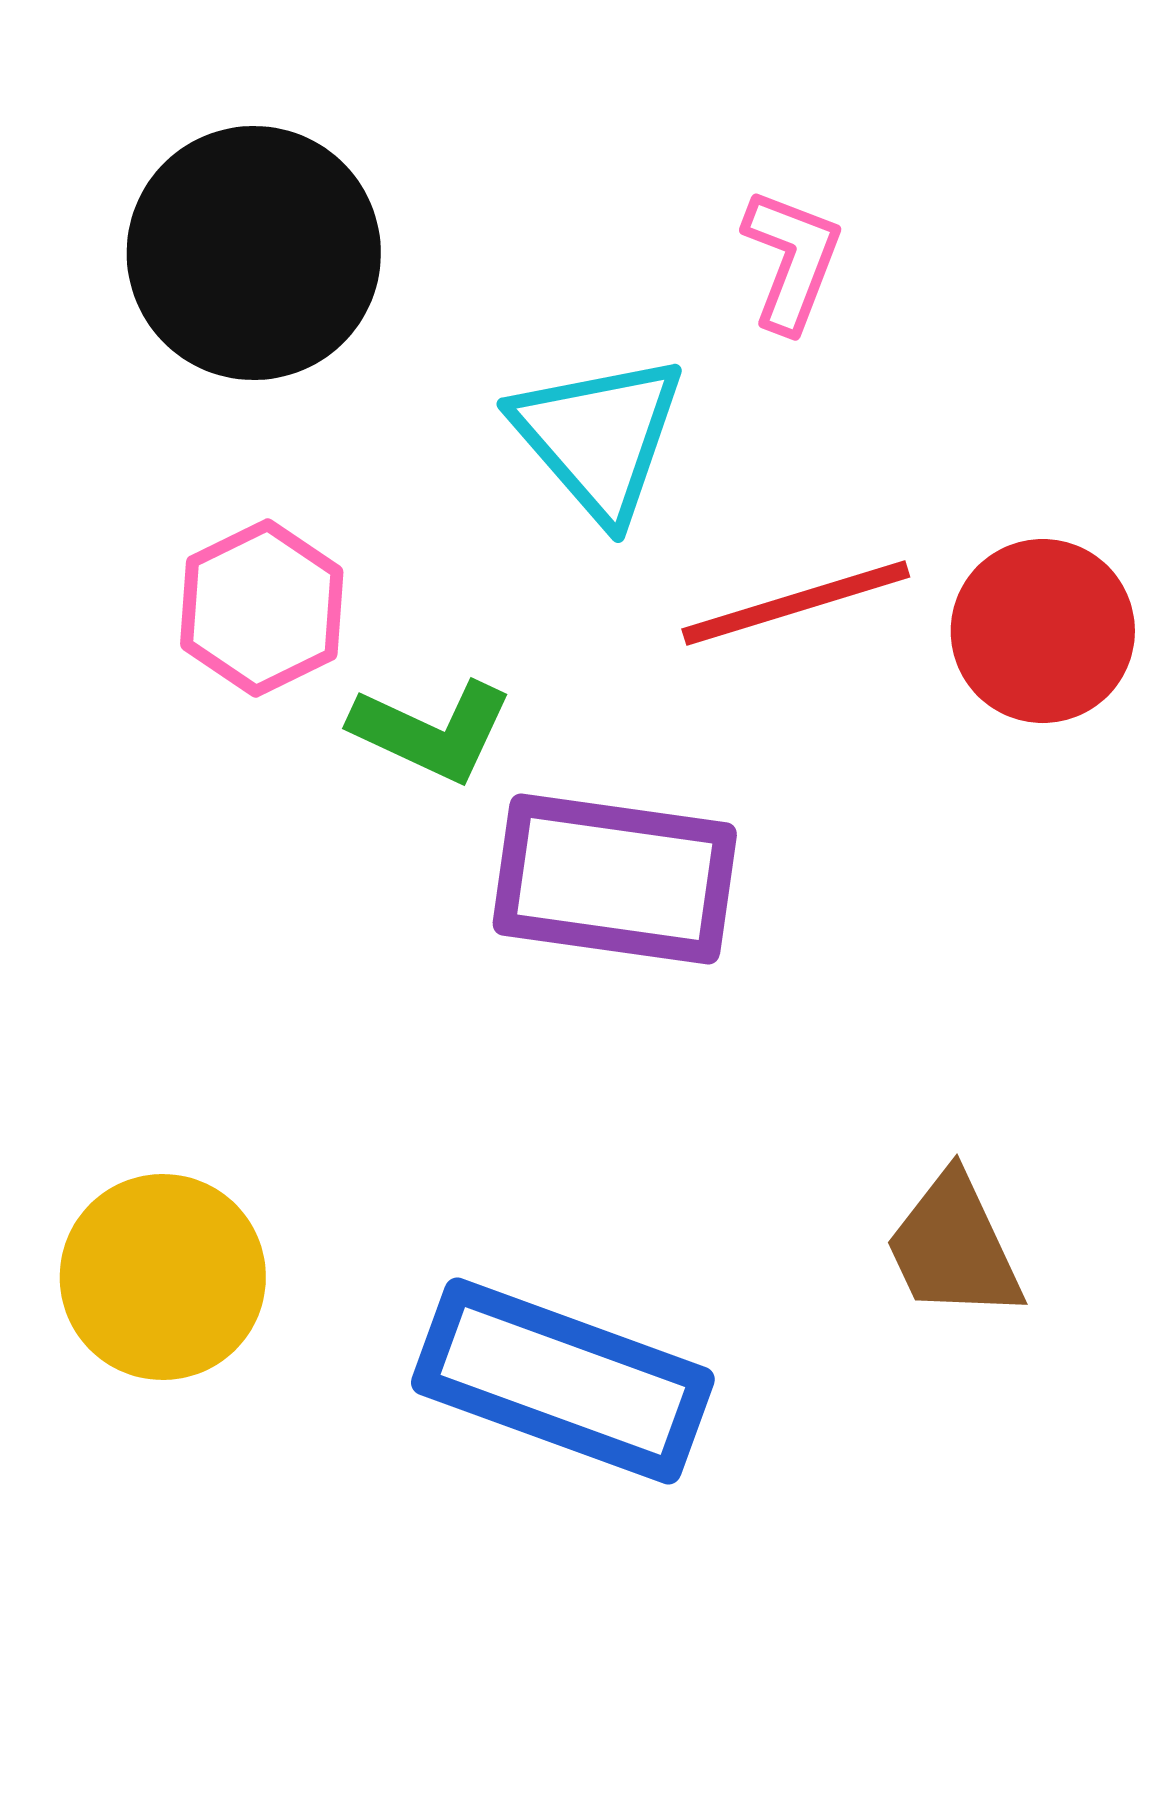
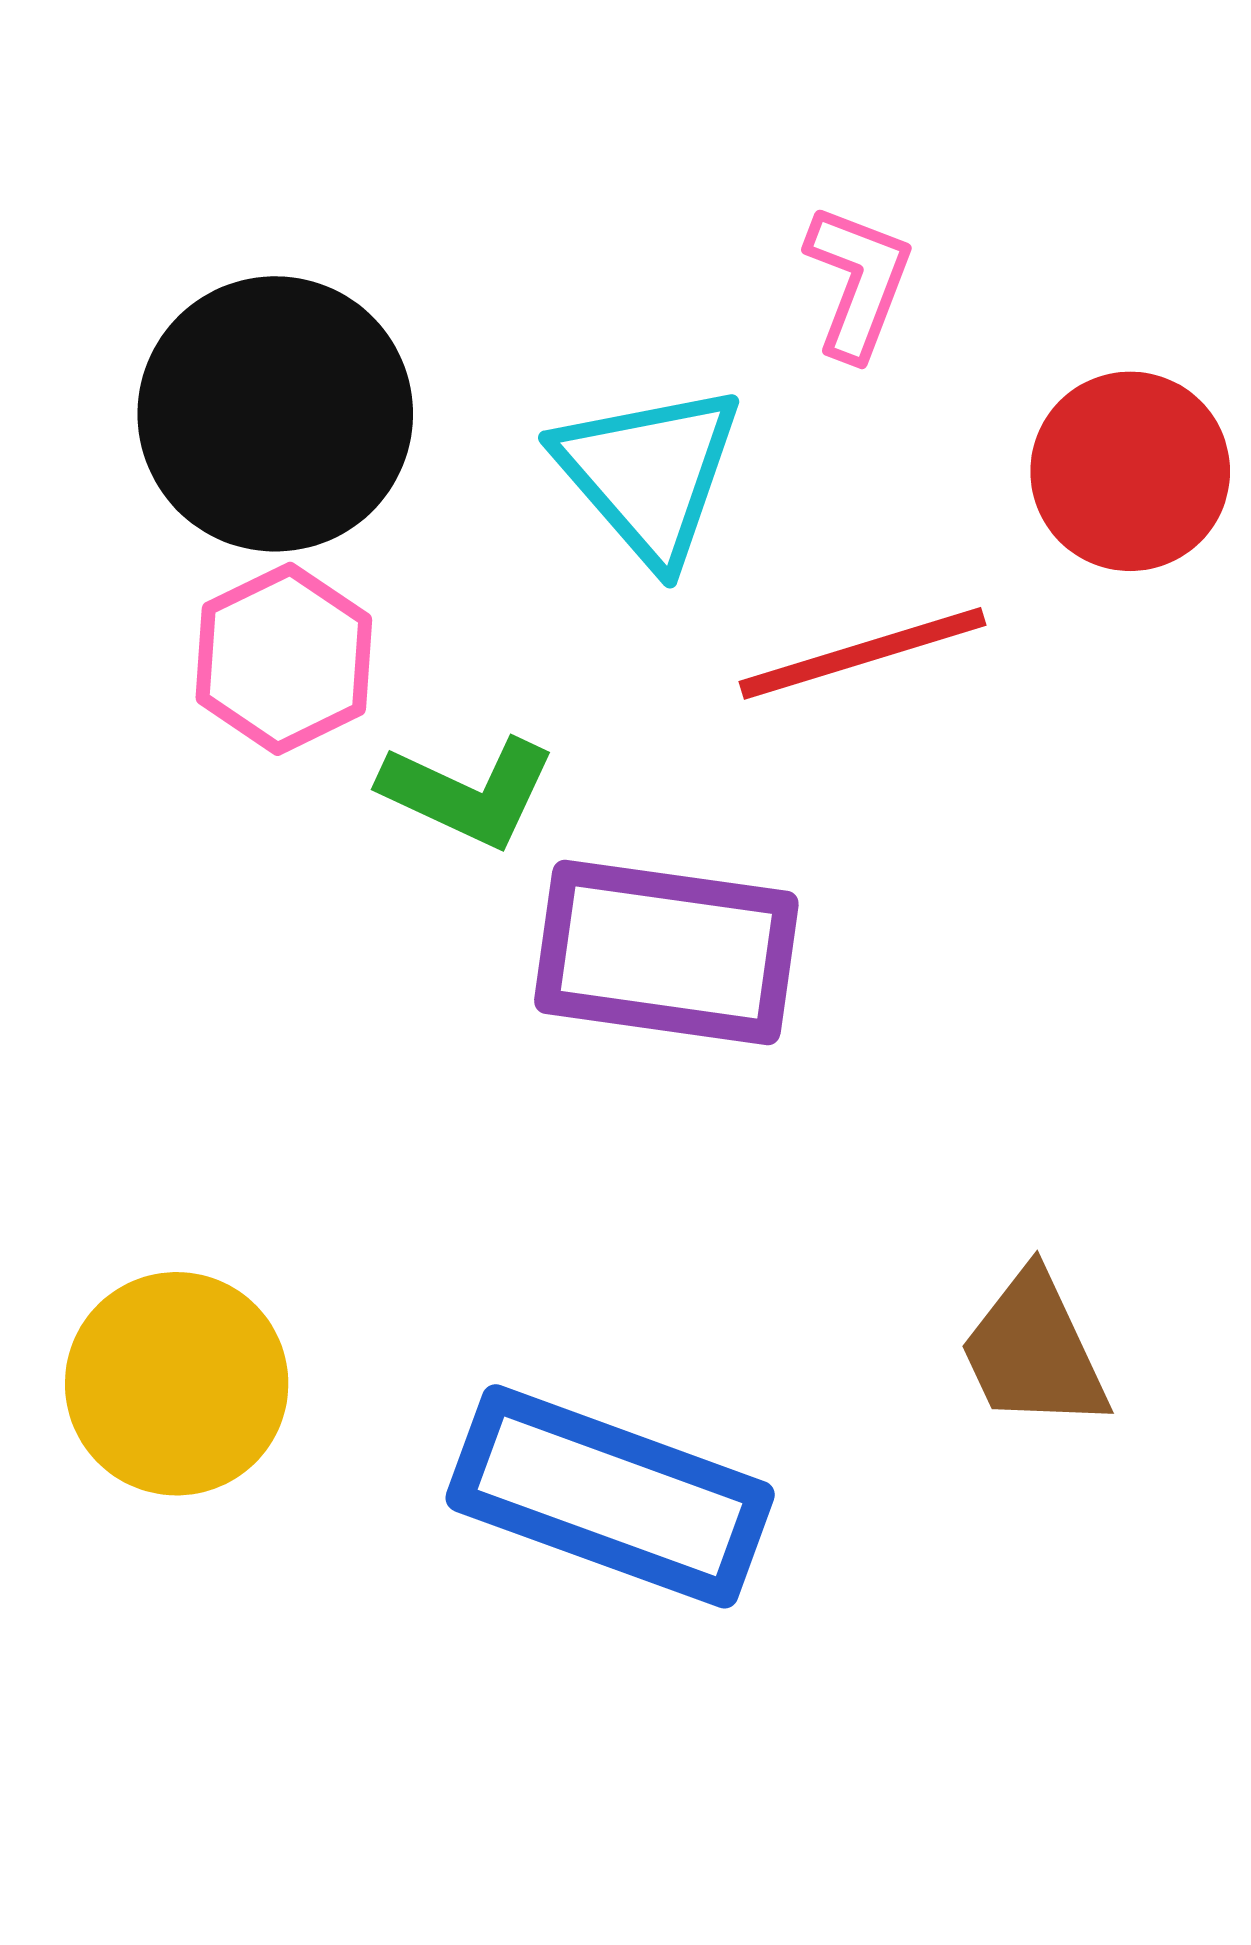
black circle: (254, 253) -> (275, 414), moved
red circle: (1043, 631) -> (1130, 471), moved

